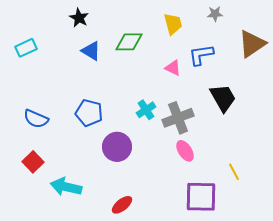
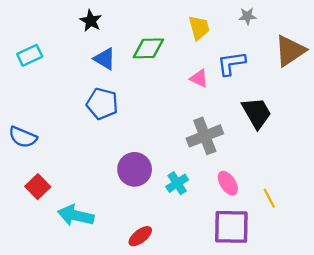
cyan cross: (146, 110) -> (177, 183), moved
blue pentagon: (89, 113) -> (102, 104), moved
blue semicircle: (36, 119) -> (23, 137), moved
pink ellipse: (185, 151) -> (228, 183), moved

